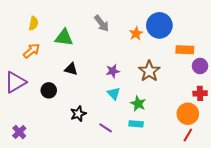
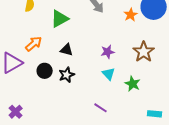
green triangle: (64, 38) -> (60, 19), turned -36
orange arrow: (31, 51) -> (34, 44), moved
black star: (78, 114) -> (67, 75), moved
cyan rectangle: (136, 124) -> (155, 114), moved

